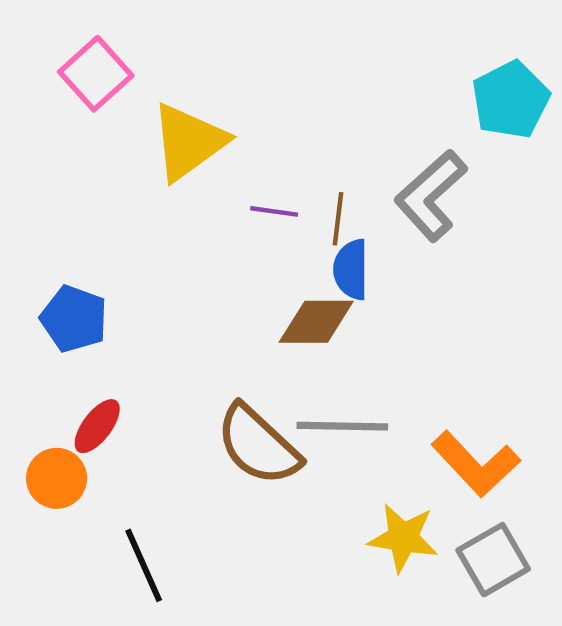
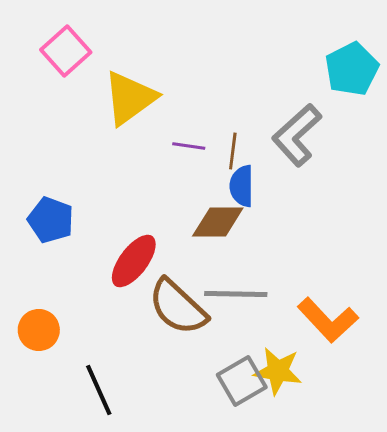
red ellipse: (97, 426) -> (134, 261), moved, size x1.4
gray square: (493, 560) -> (242, 381), moved

